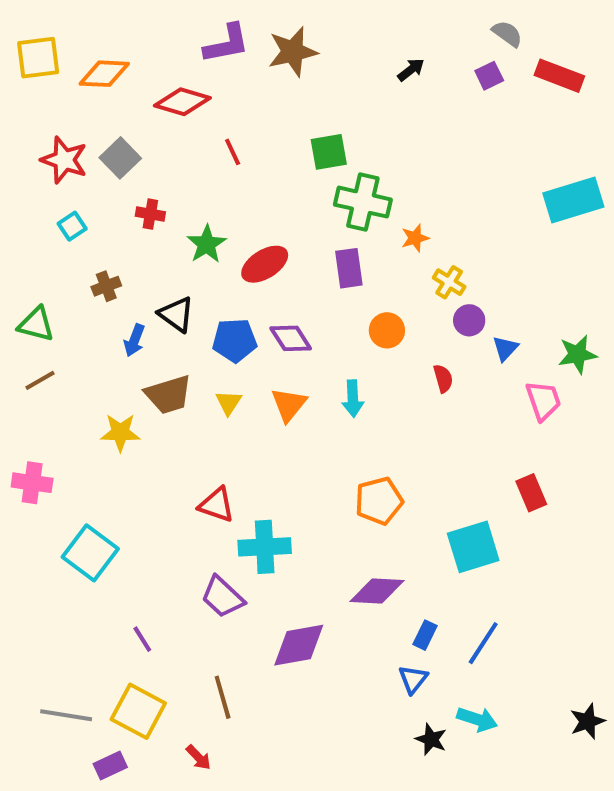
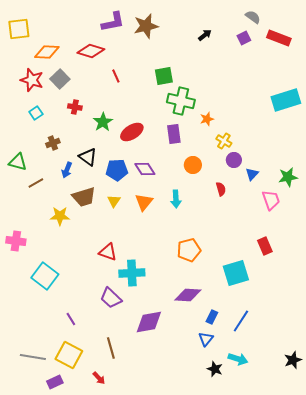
orange diamond: (104, 74) -> (47, 52), moved
brown line: (40, 380) -> (36, 183), moved

